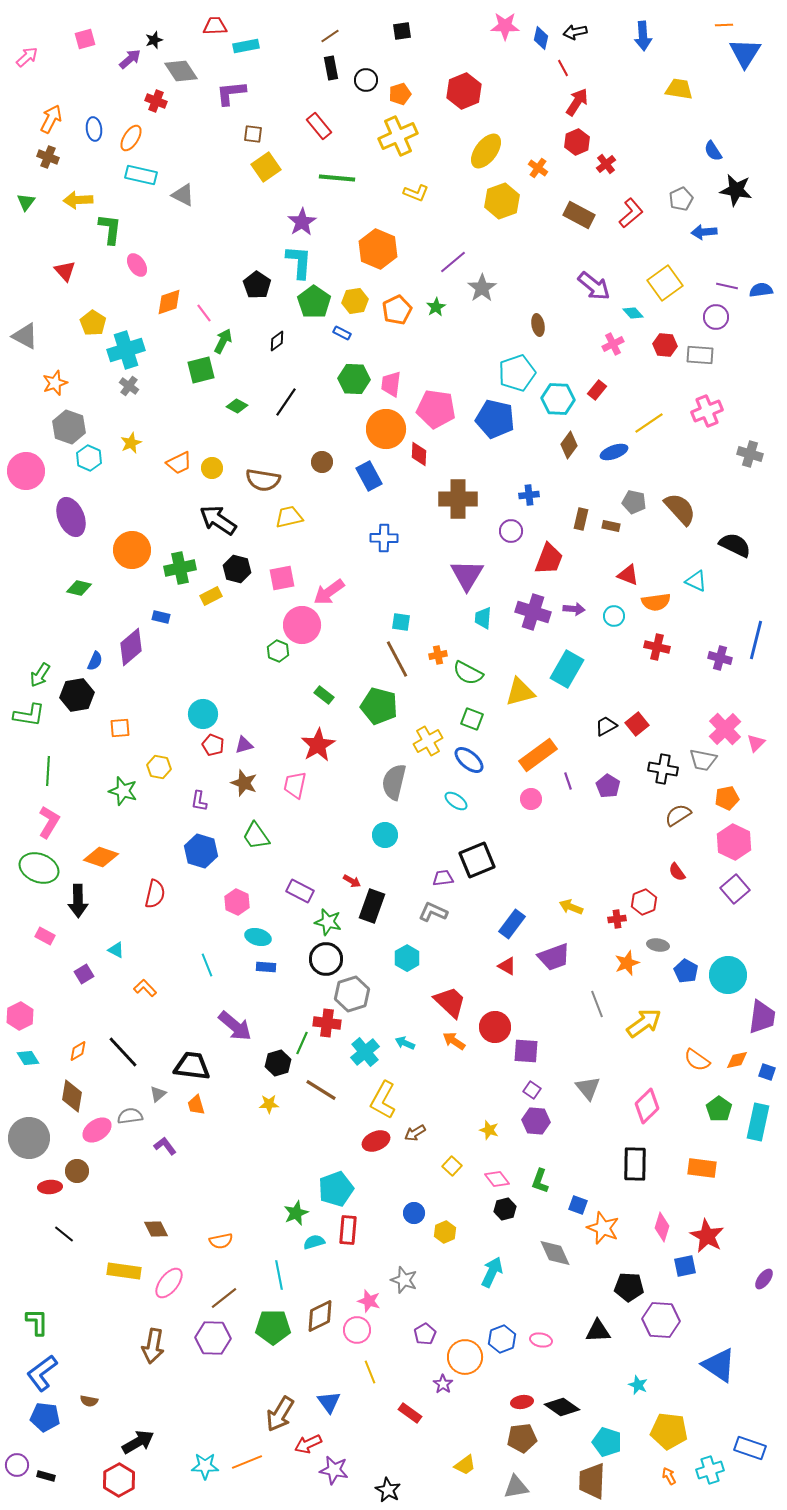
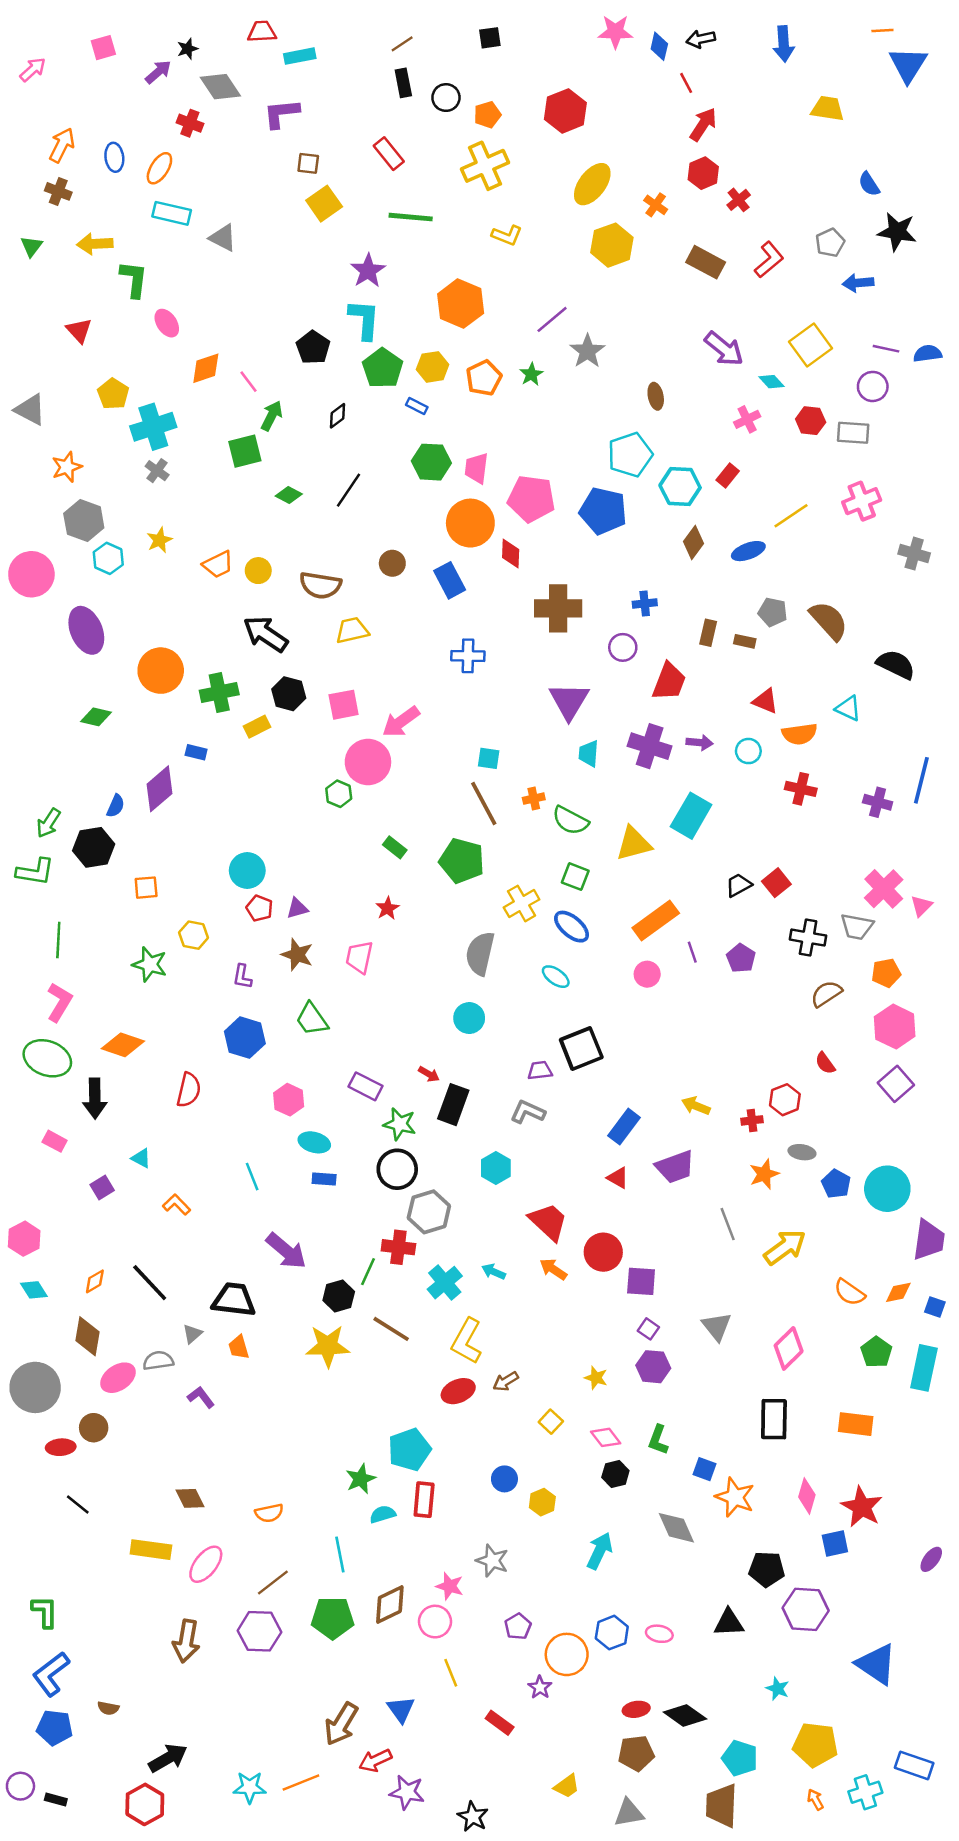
red star: (318, 745) -> (387, 908), size x0.6
yellow star: (269, 1104) -> (328, 1346), size x1.8

